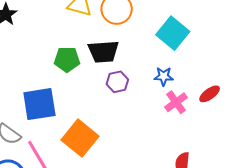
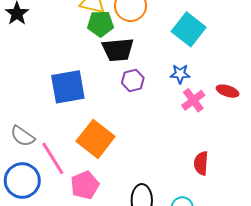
green pentagon: (67, 59) -> (100, 24), moved
red ellipse: (210, 94) -> (228, 91), turned 55
blue square: (39, 104) -> (68, 87), moved

